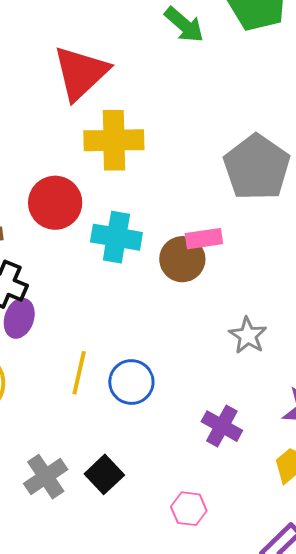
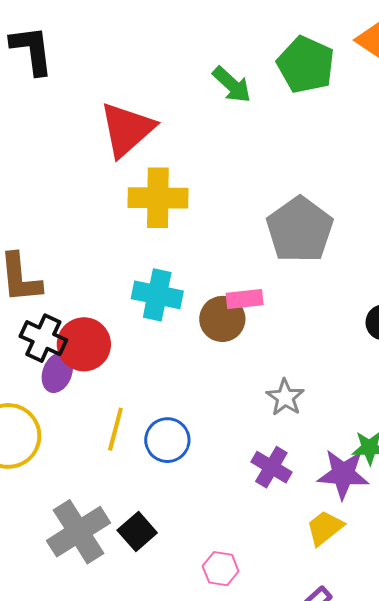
red circle: (55, 203) -> (84, 344), moved
purple cross: (222, 426) -> (271, 467), moved
gray cross: (46, 477) -> (78, 532), size x1.4

